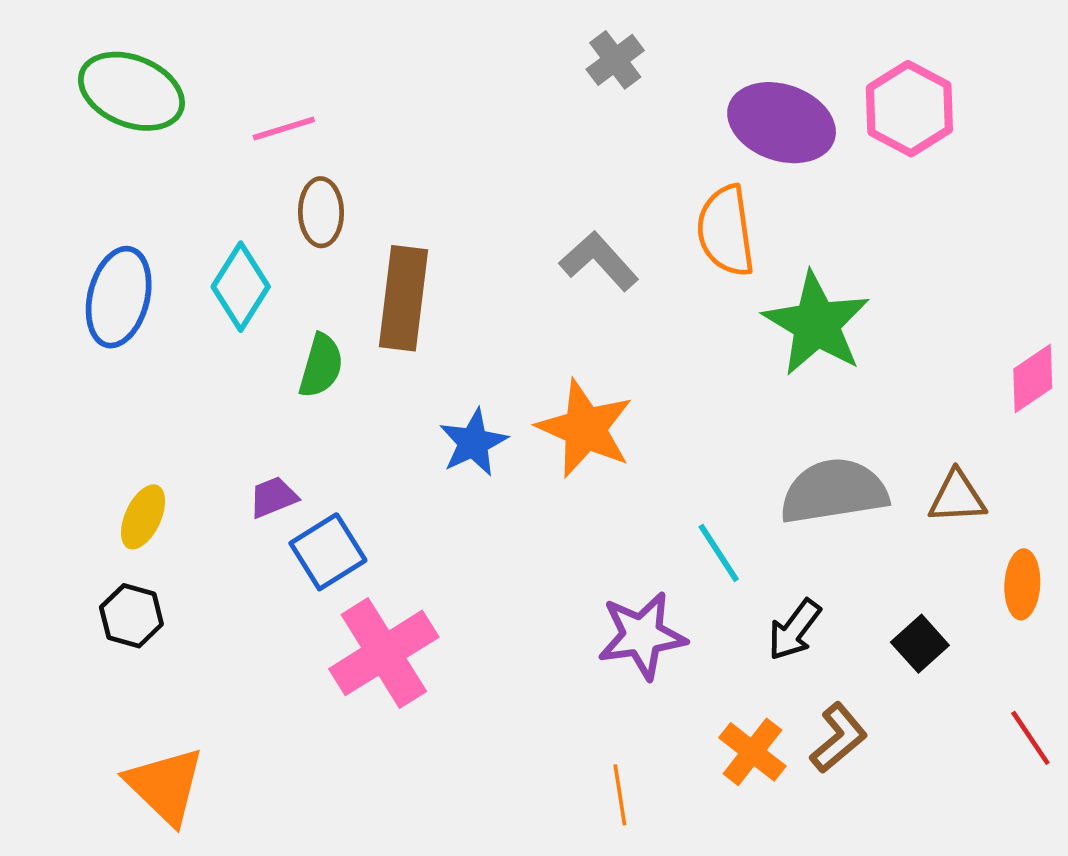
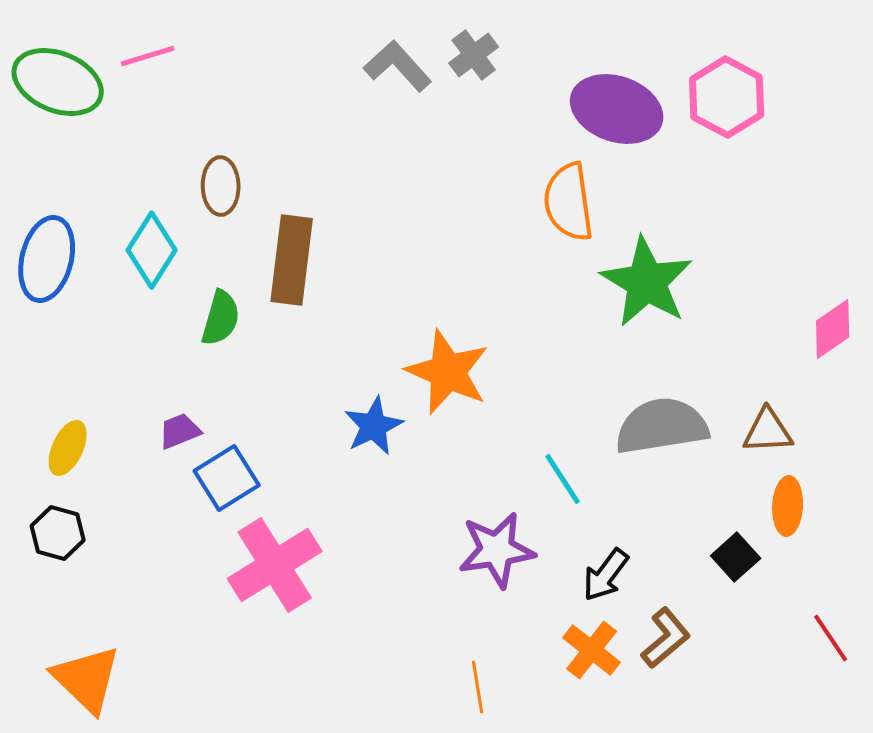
pink line: (284, 128) -> (148, 56), moved
gray L-shape: (599, 261) -> (398, 66), moved
blue star: (473, 442) -> (374, 426), moved
orange ellipse: (1022, 584) -> (788, 506), moved
black arrow: (794, 630) -> (606, 575), moved

